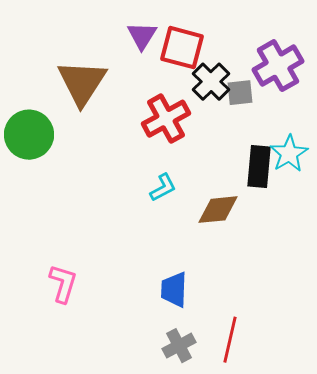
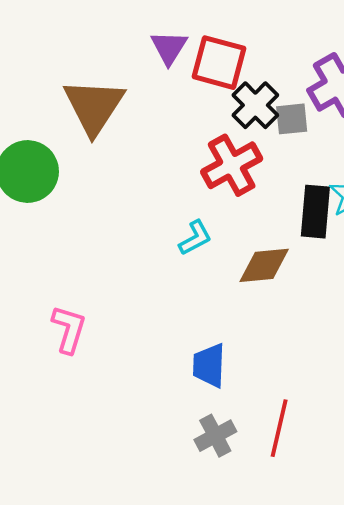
red cross: (166, 119) -> (232, 165), moved
pink L-shape: (63, 284) -> (69, 329), moved

